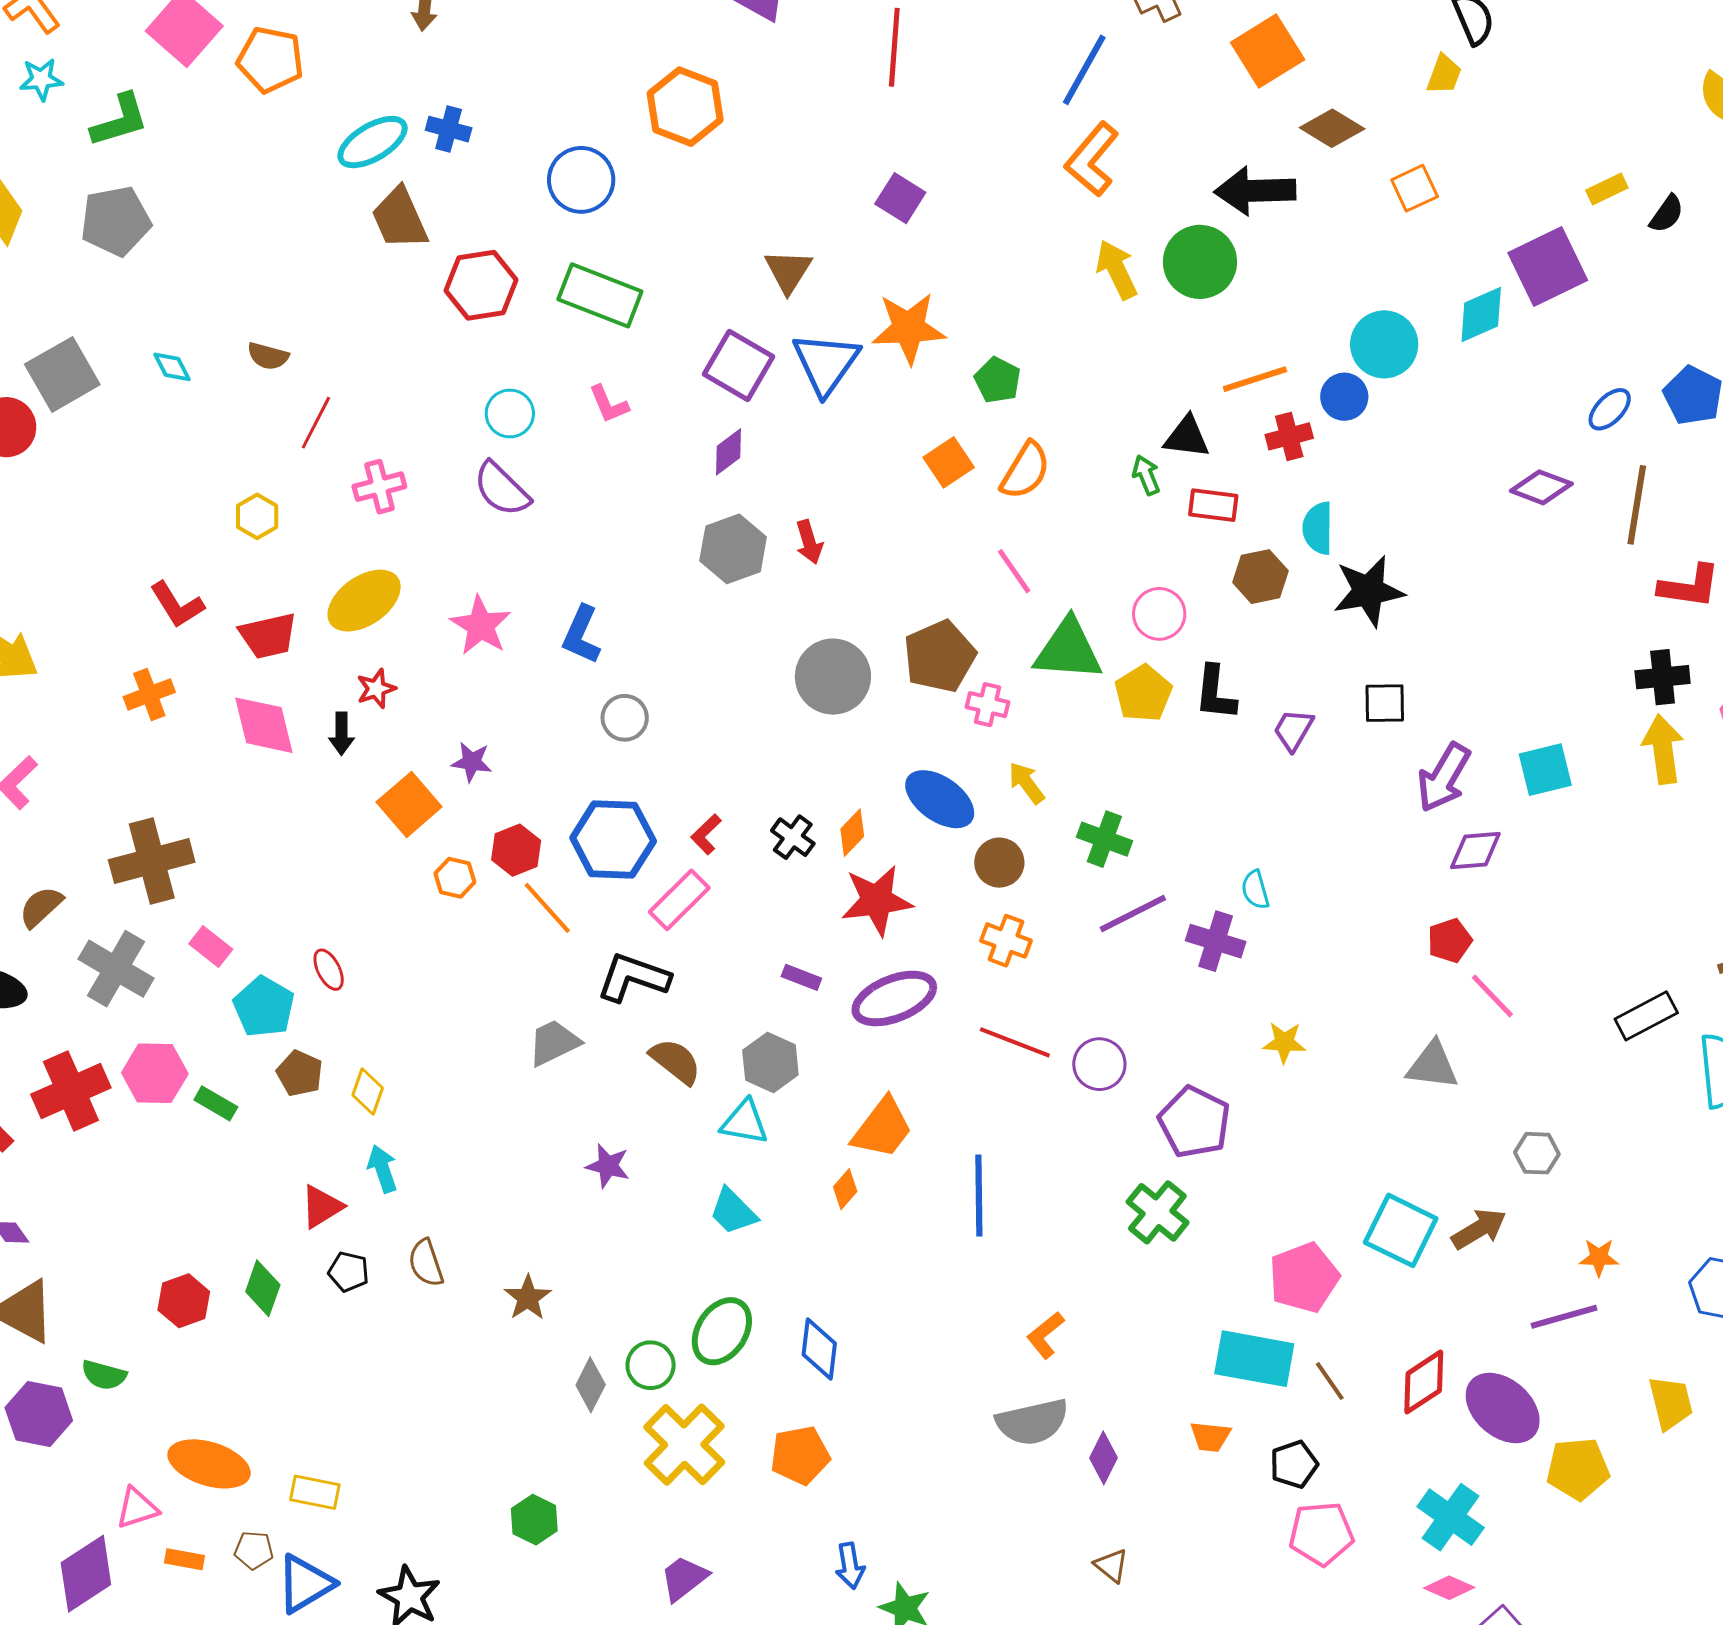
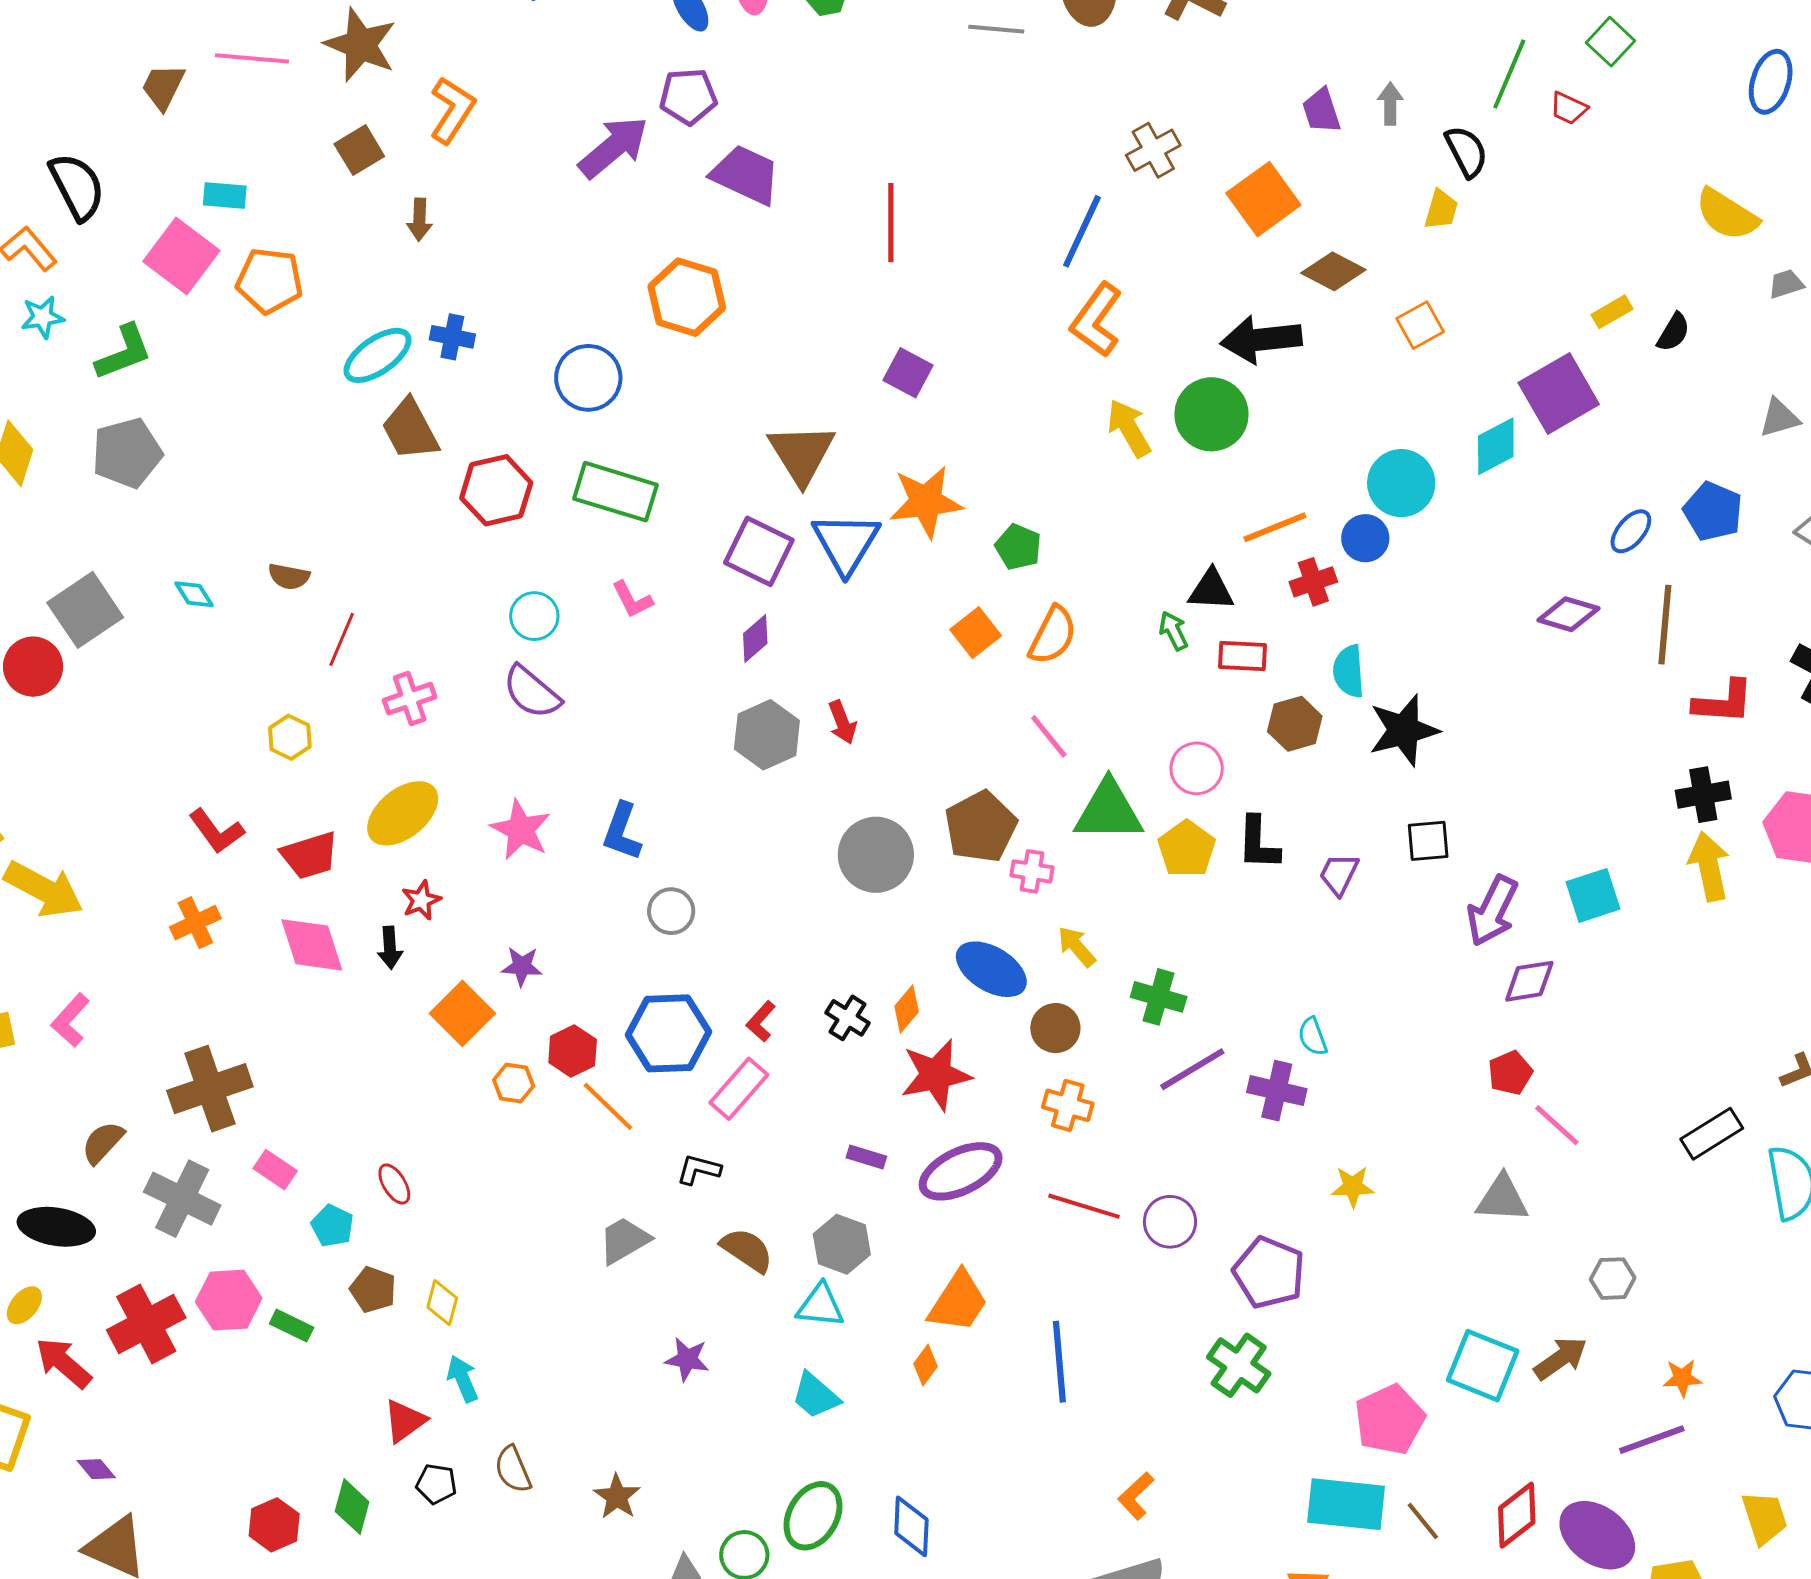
brown triangle: (788, 271) -> (802, 454), size x1.4
black L-shape: (633, 977) -> (699, 1170), size x0.6
cyan pentagon: (264, 1007) -> (332, 1226), size x0.7

